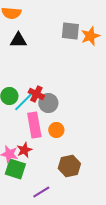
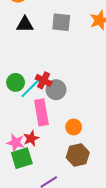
gray square: (70, 31) -> (61, 22), moved
orange circle: (56, 130) -> (74, 127), moved
green square: (15, 169) -> (22, 158), turned -35

